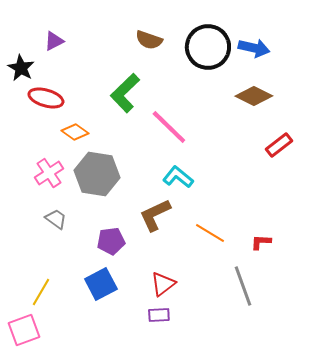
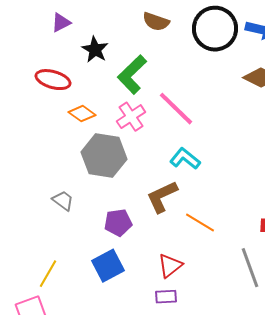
black star: (21, 68) -> (95, 50), moved
pink cross: (49, 173) -> (131, 117), moved
orange line: (210, 233) -> (200, 223), moved

